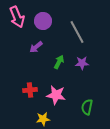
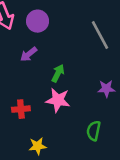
gray line: (77, 32) -> (100, 35), moved
purple star: (82, 63) -> (106, 89), moved
pink star: (56, 95) -> (58, 100), moved

